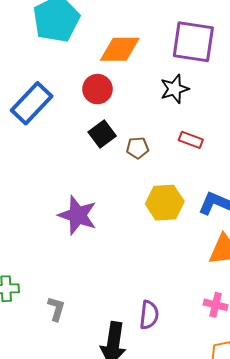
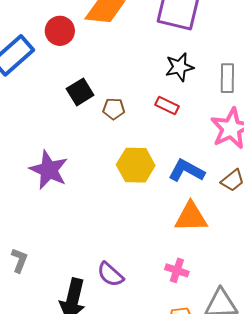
red circle: (97, 89) -> (60, 31), moved
black star: (174, 89) -> (180, 67), moved
purple semicircle: (149, 315) -> (110, 274), turned 120

